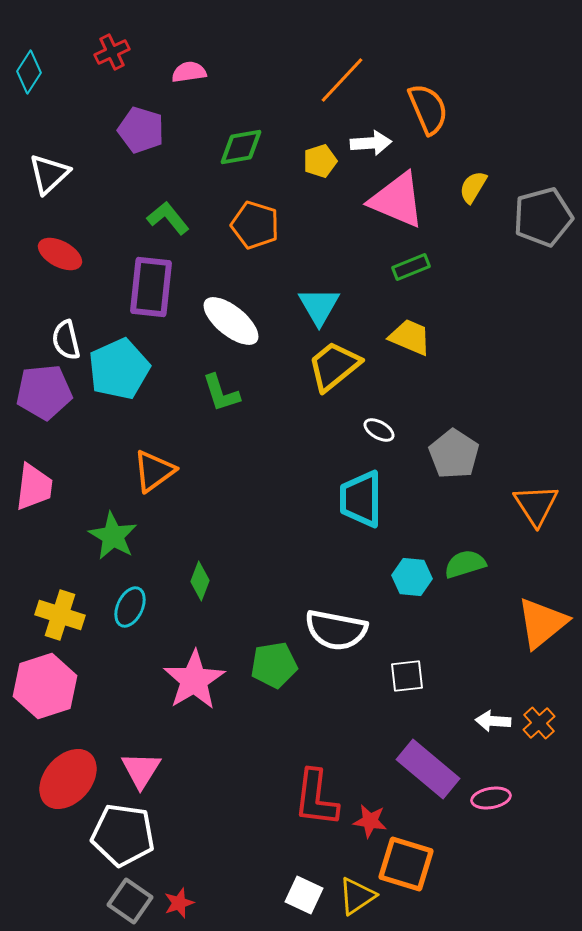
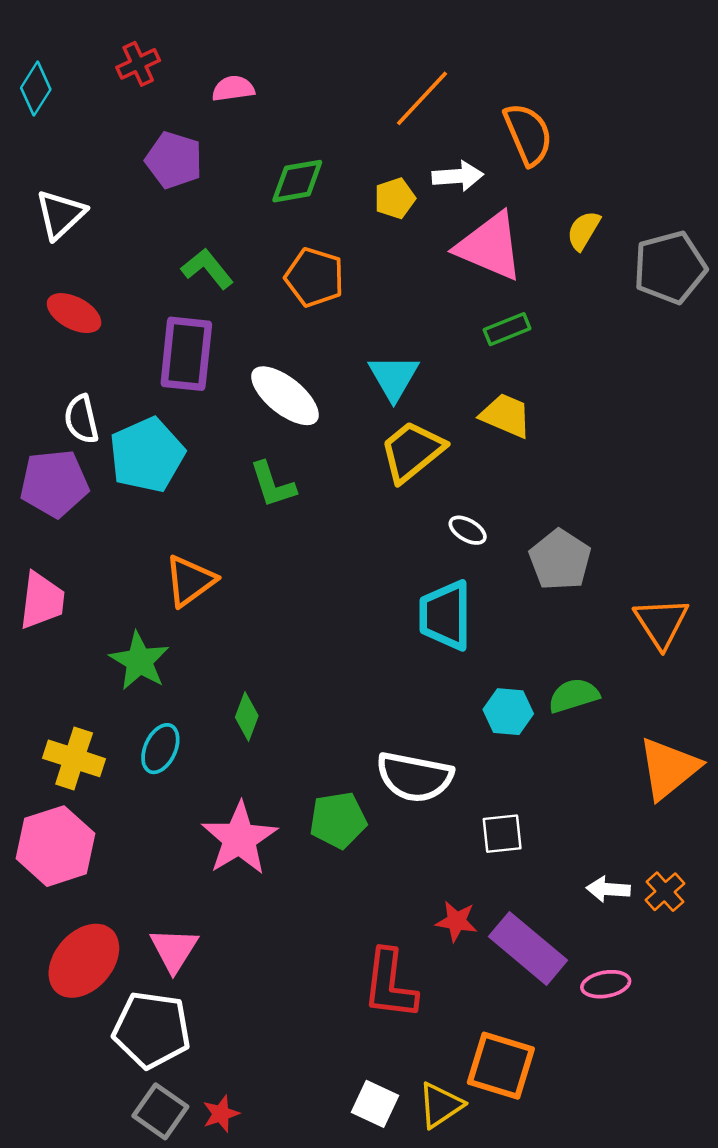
red star: (370, 821) -> (456, 921), moved

